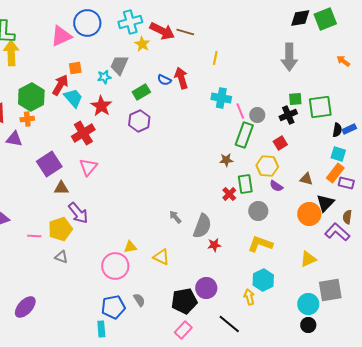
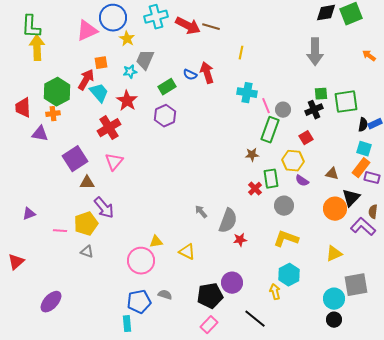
yellow star: (142, 44) -> (127, 39), moved
gray semicircle: (139, 300) -> (165, 295), turned -40

